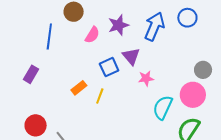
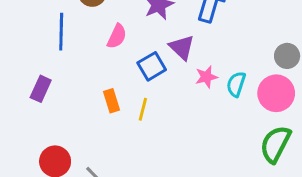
pink semicircle: (92, 35) -> (117, 36), moved
orange rectangle: (79, 88) -> (112, 101), turned -63
cyan semicircle: (163, 107) -> (236, 84), moved, size x0.7

